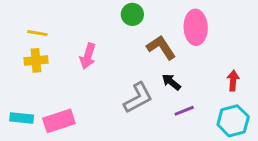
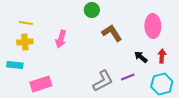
pink ellipse: (196, 27) -> (153, 26), moved
black arrow: (171, 82) -> (141, 57), moved
gray L-shape: (138, 98) -> (103, 81), moved
cyan rectangle: (22, 118) -> (15, 65), moved

